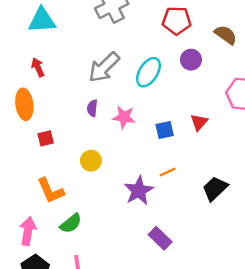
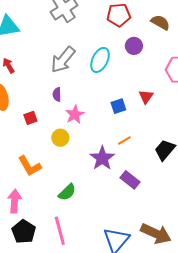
pink star: (124, 117) -> (75, 115), moved, turned -30
red square: (46, 138) -> (30, 118), moved
green semicircle: (71, 223) -> (67, 192), moved
purple rectangle: (160, 238) -> (130, 180), moved

